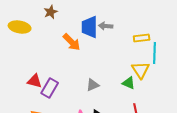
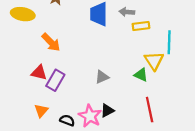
gray arrow: (106, 26) -> (127, 12), moved
yellow rectangle: (142, 38) -> (141, 26), moved
orange arrow: (72, 42) -> (51, 42), moved

